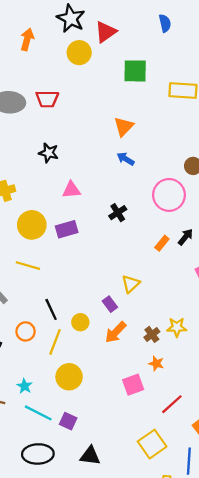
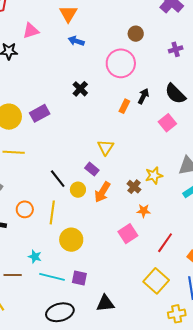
pink triangle: (71, 190) -> (31, 31), moved
black line: (51, 309) -> (58, 179), moved
yellow circle: (80, 322) -> (78, 190), moved

